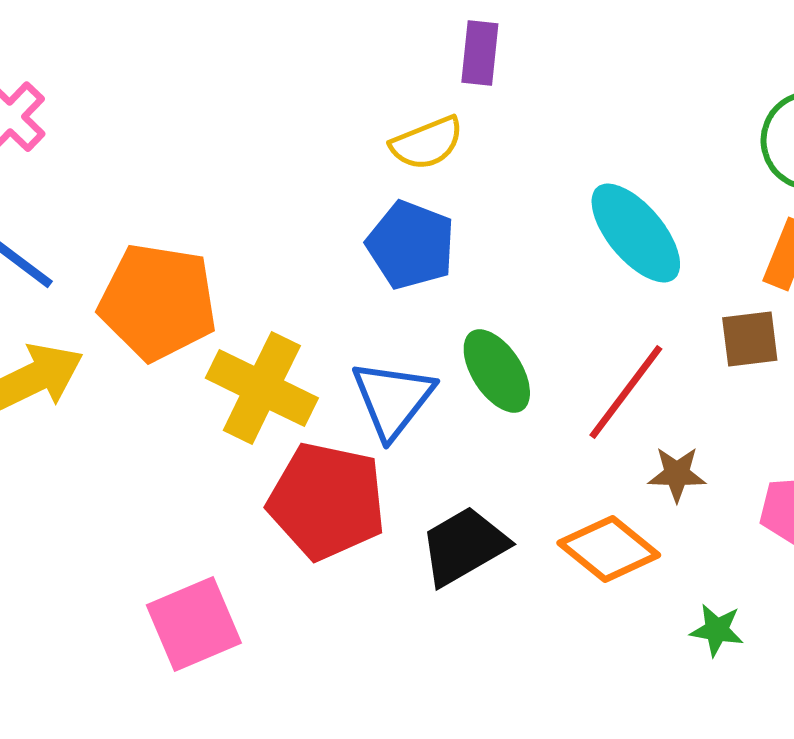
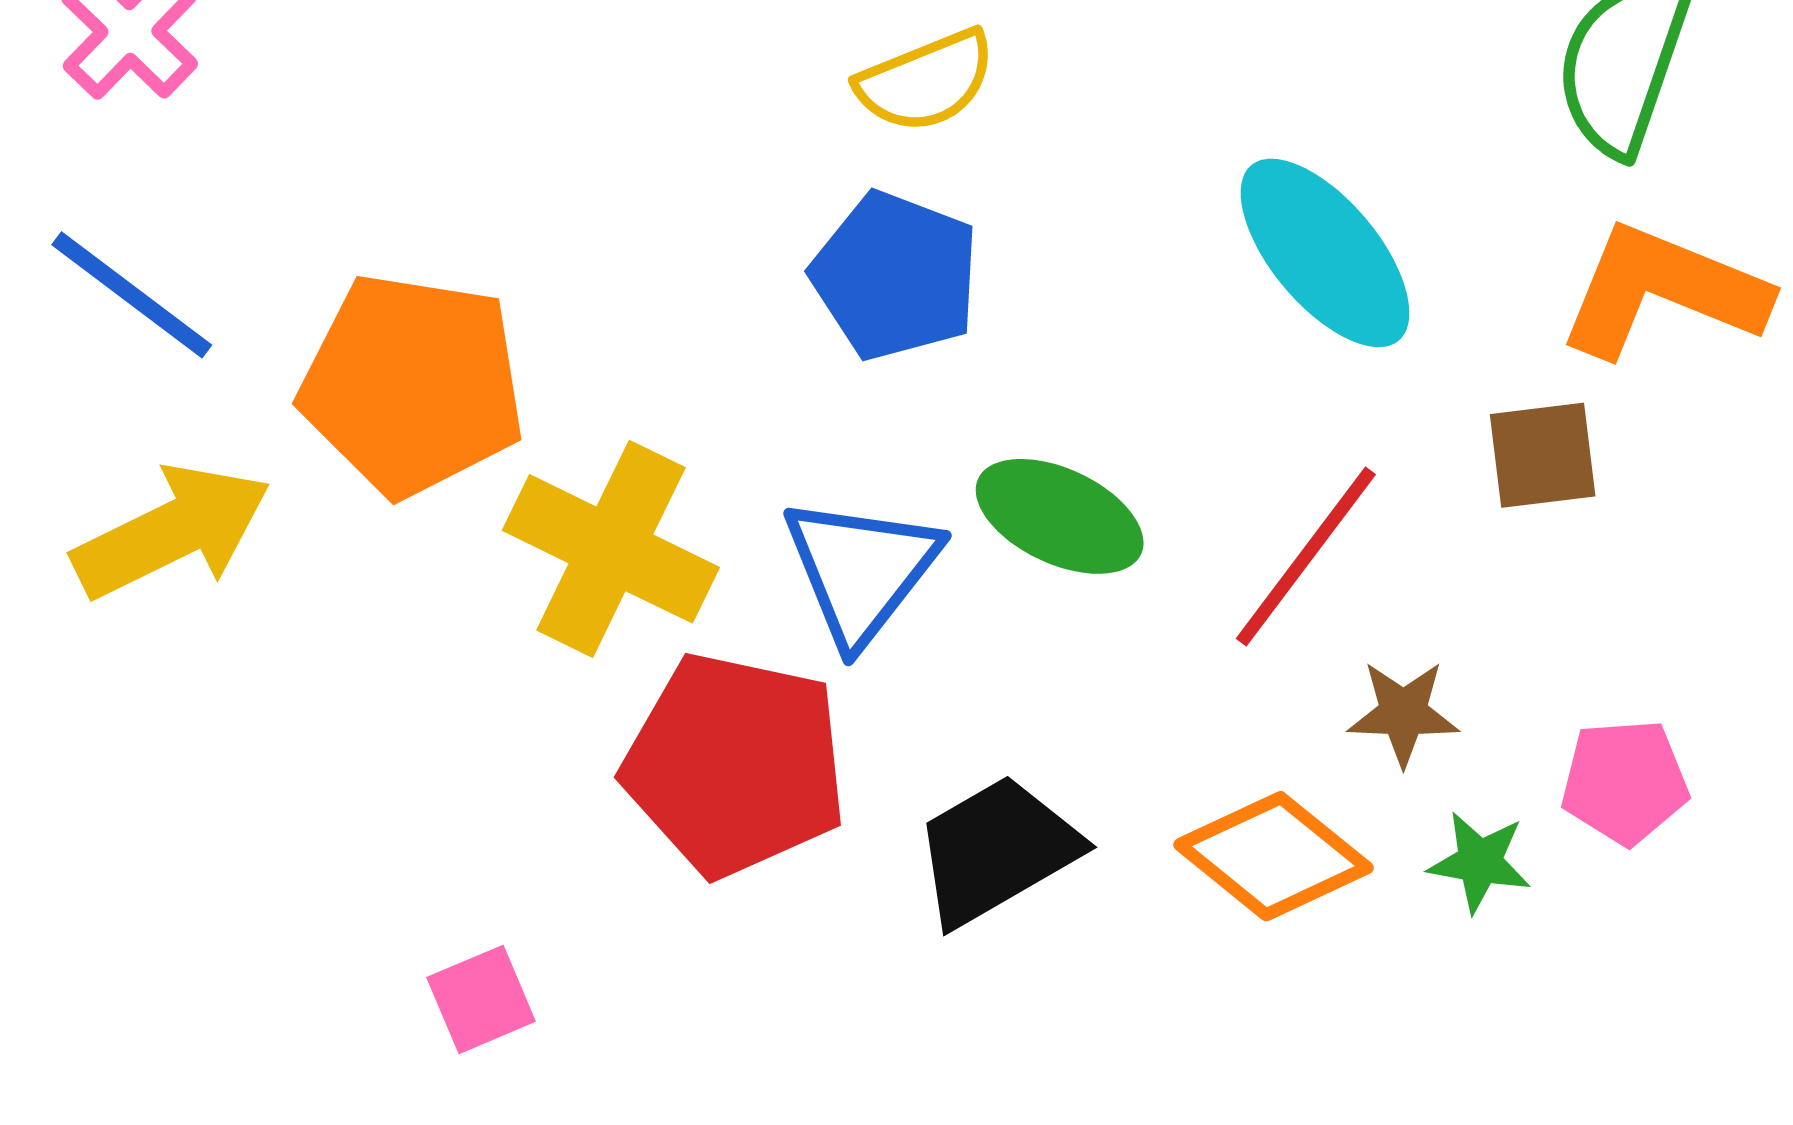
green ellipse: (497, 371) -> (1060, 516), turned -32
pink square: (194, 624) -> (481, 999), size x0.6
green star: (717, 630) -> (1480, 862), moved

